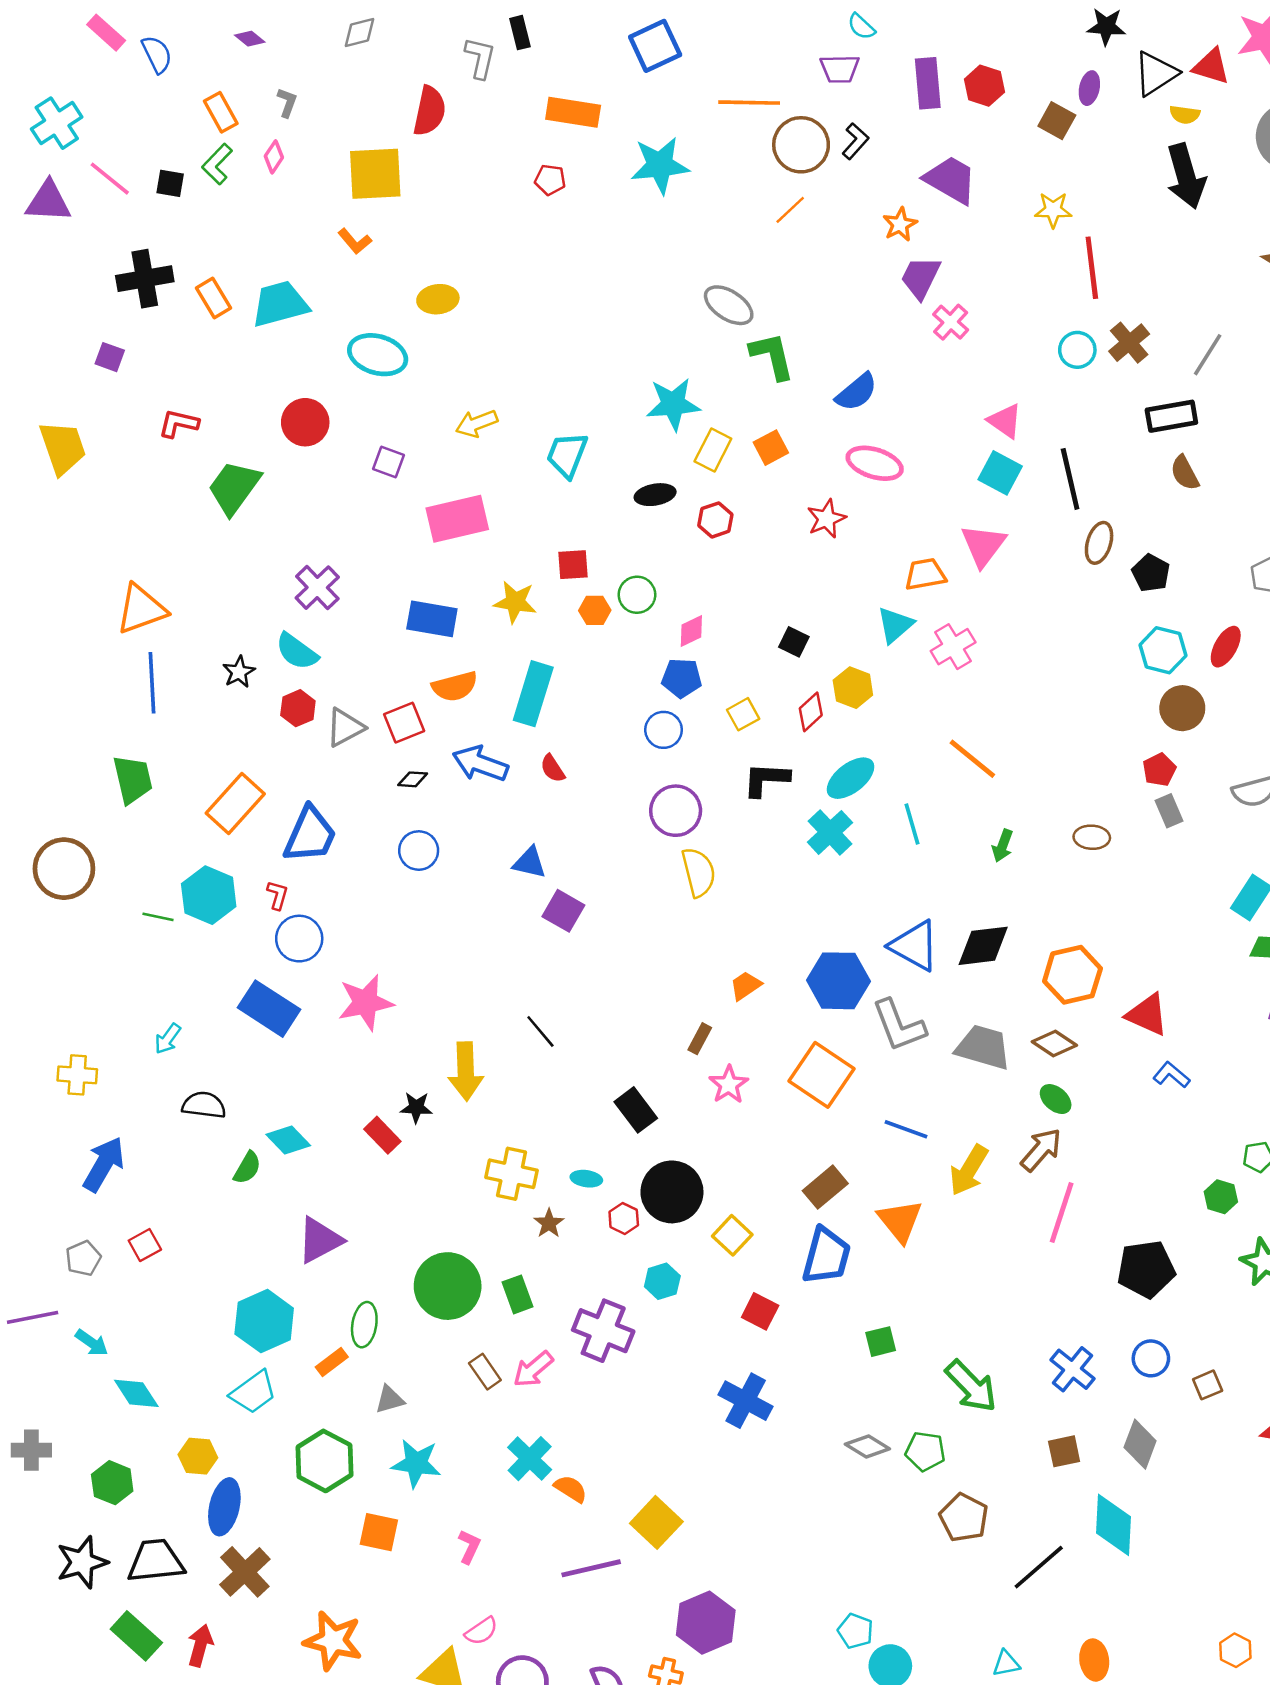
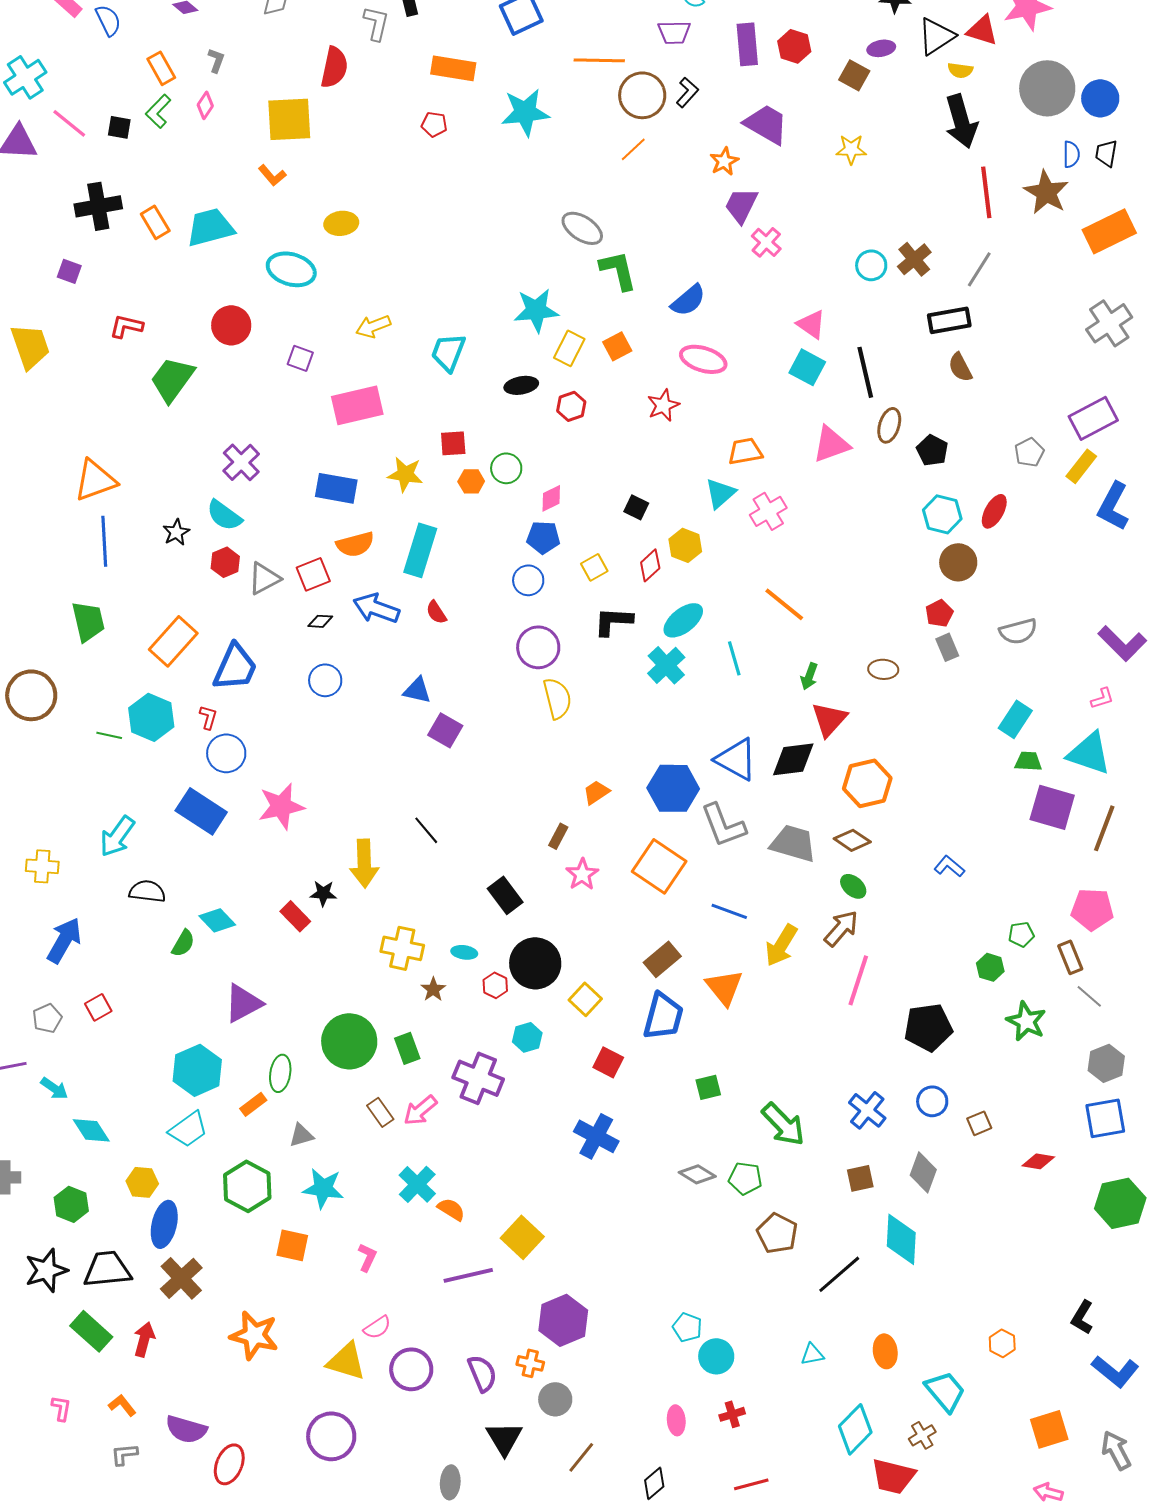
purple ellipse: (1089, 88) -> (881, 48), turned 68
red line: (1092, 268) -> (986, 192), moved
pink triangle: (983, 545) -> (831, 444), moved, turned 33
red triangle: (1147, 1015) -> (829, 719), moved, turned 48
cyan arrow: (168, 1039) -> (117, 836), size x1.6

